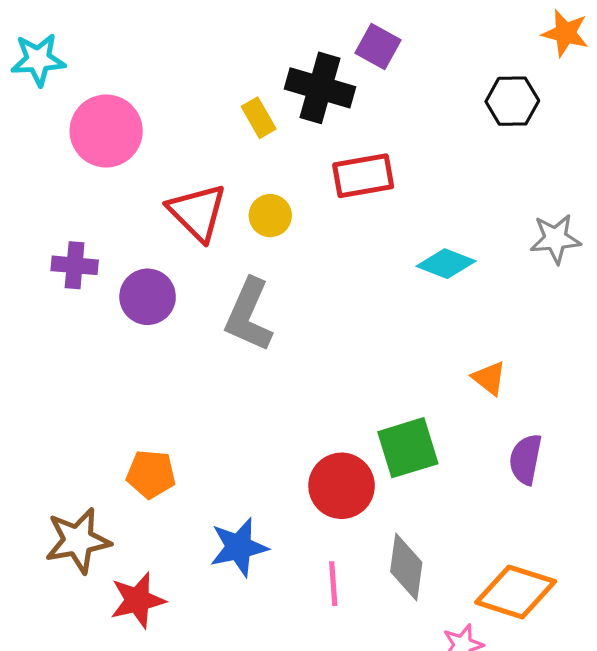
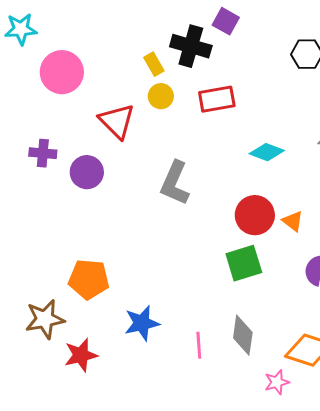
yellow circle: (270, 216) -> (161, 96), moved
gray L-shape: (249, 315) -> (175, 183), moved
orange pentagon: (151, 474) -> (89, 279), size x1.4
red circle: (342, 486) -> (255, 215), moved

